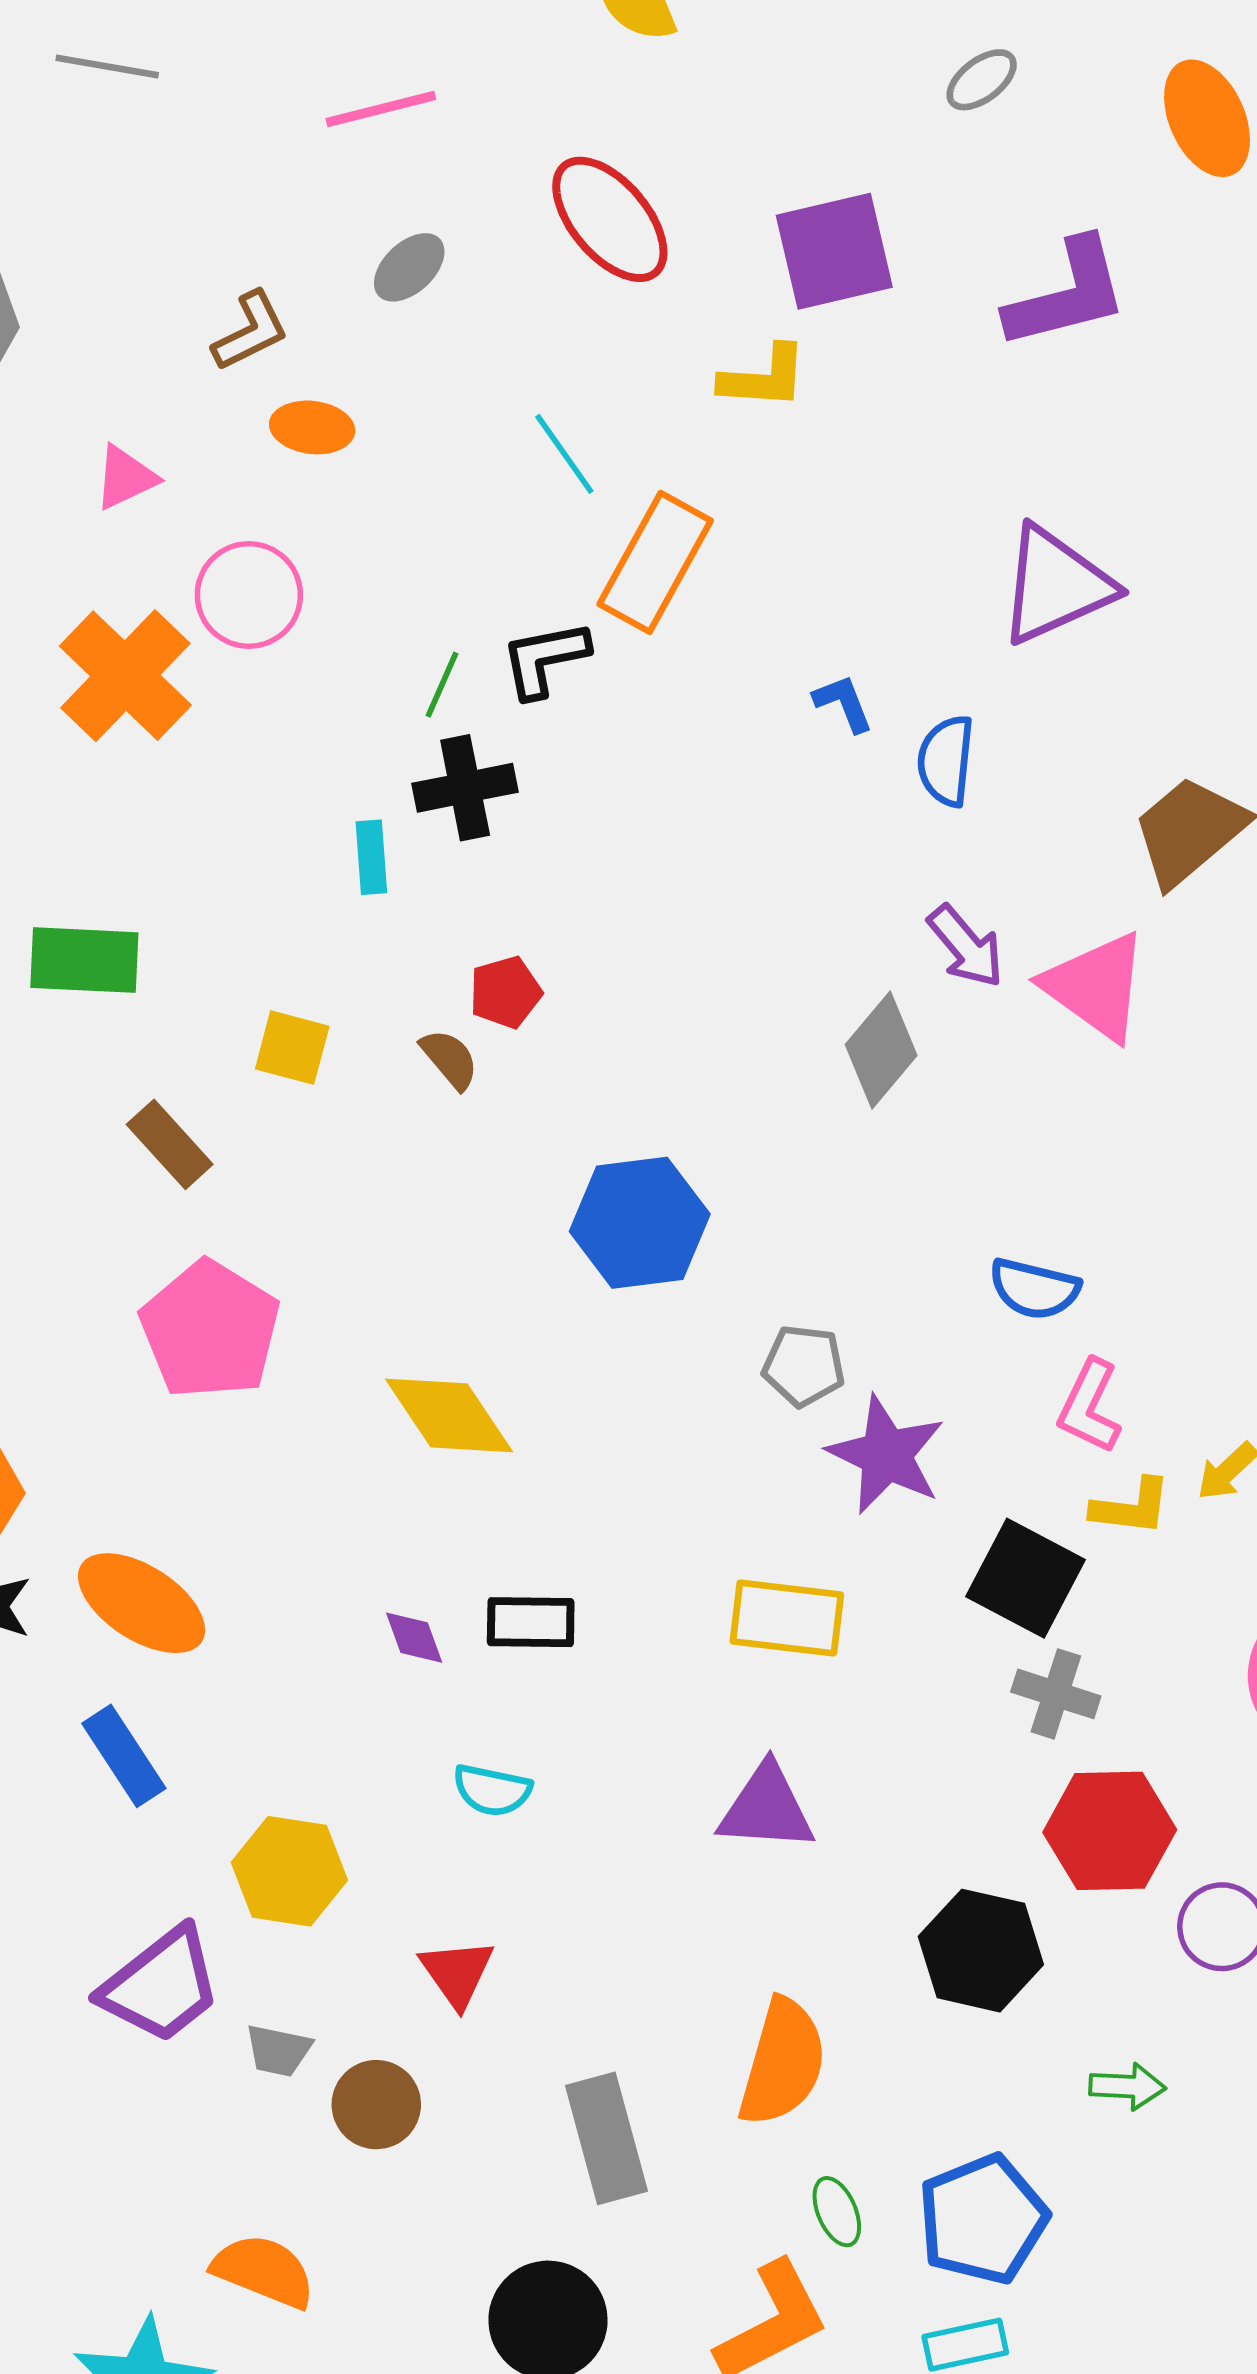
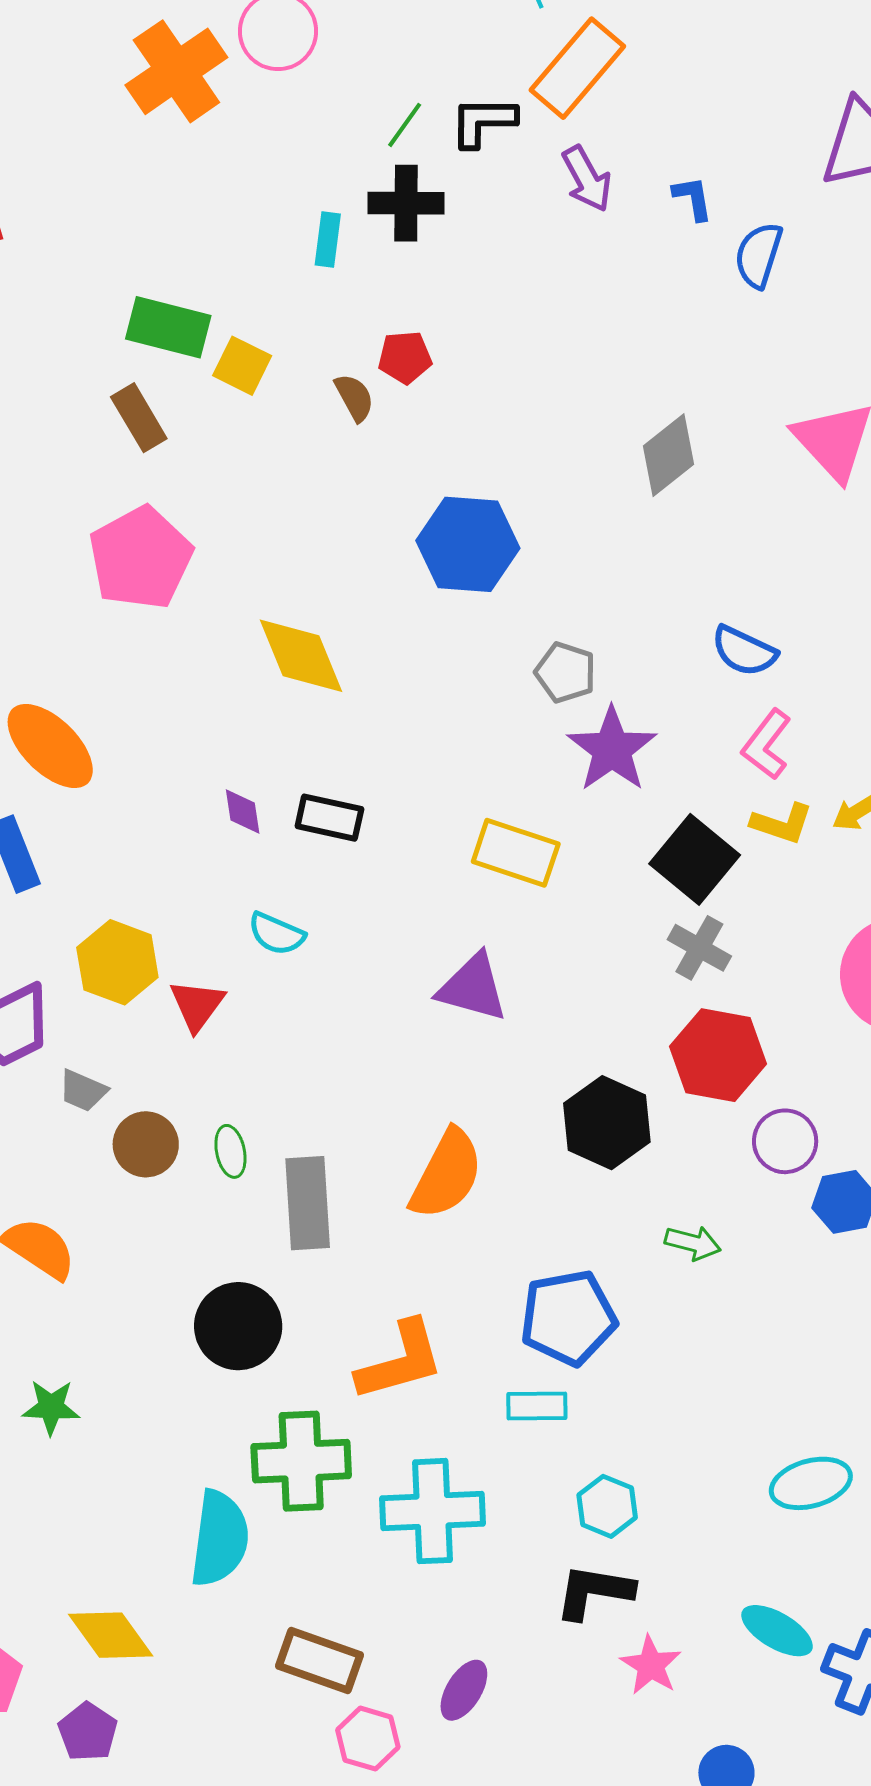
purple arrow: (966, 946) -> (587, 179), moved
green rectangle: (84, 960) -> (168, 327), moved
red triangle: (457, 1973) -> (197, 1005), moved
green ellipse: (837, 2212) -> (230, 1151), moved

